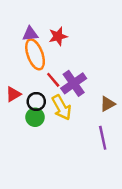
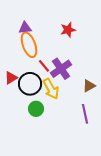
red star: (58, 36) -> (68, 30), moved
black circle: (36, 102) -> (30, 84), size x1.5
green circle: (35, 117) -> (36, 109), moved

